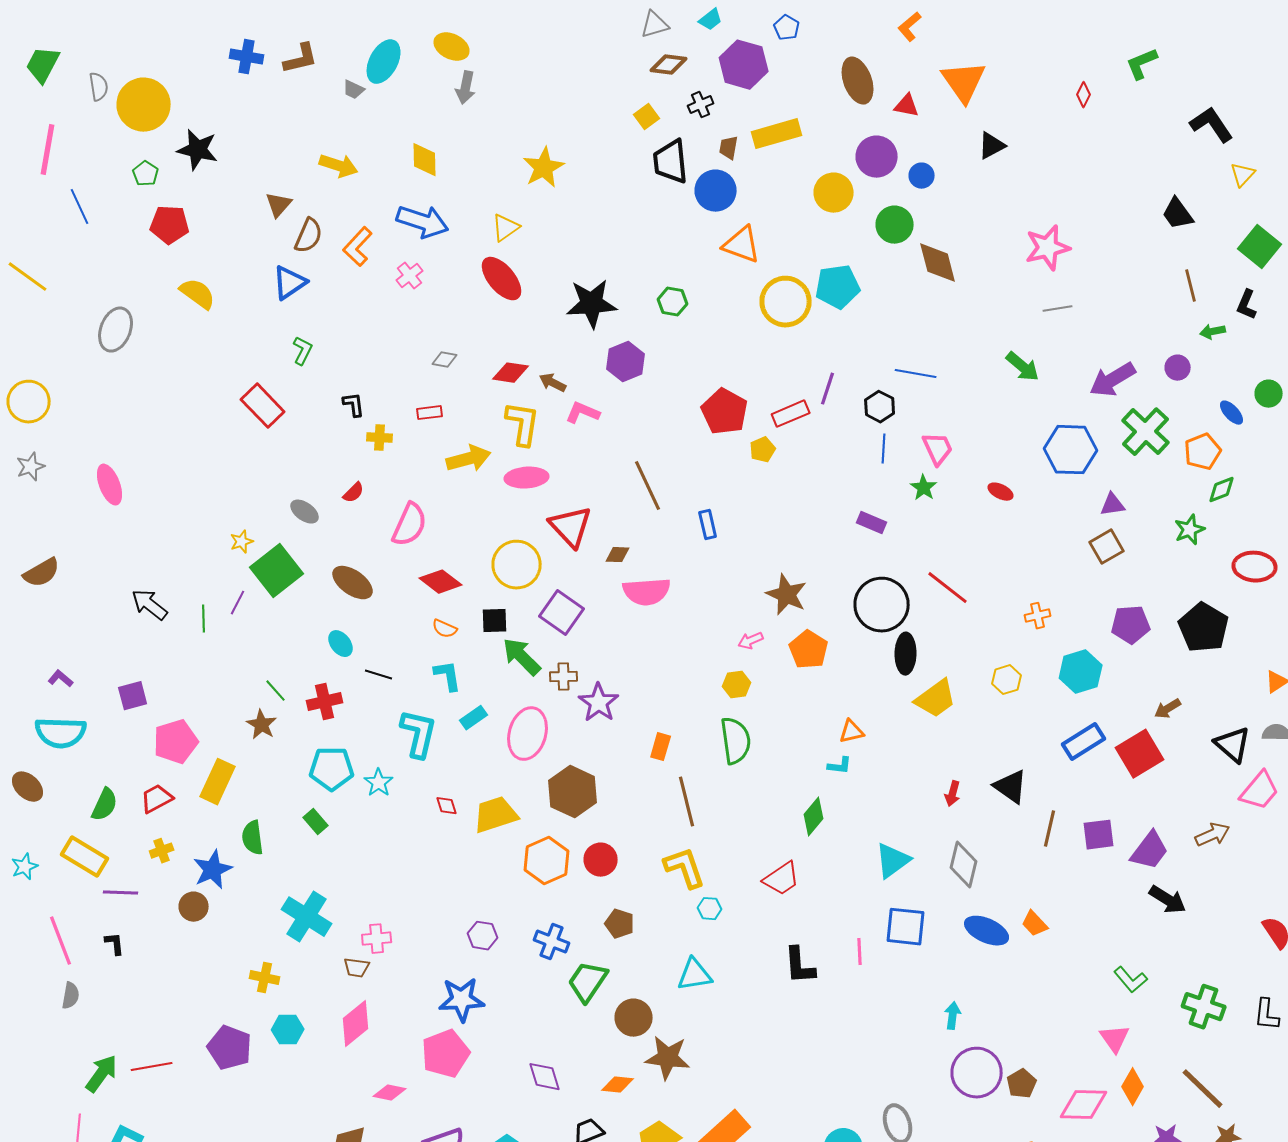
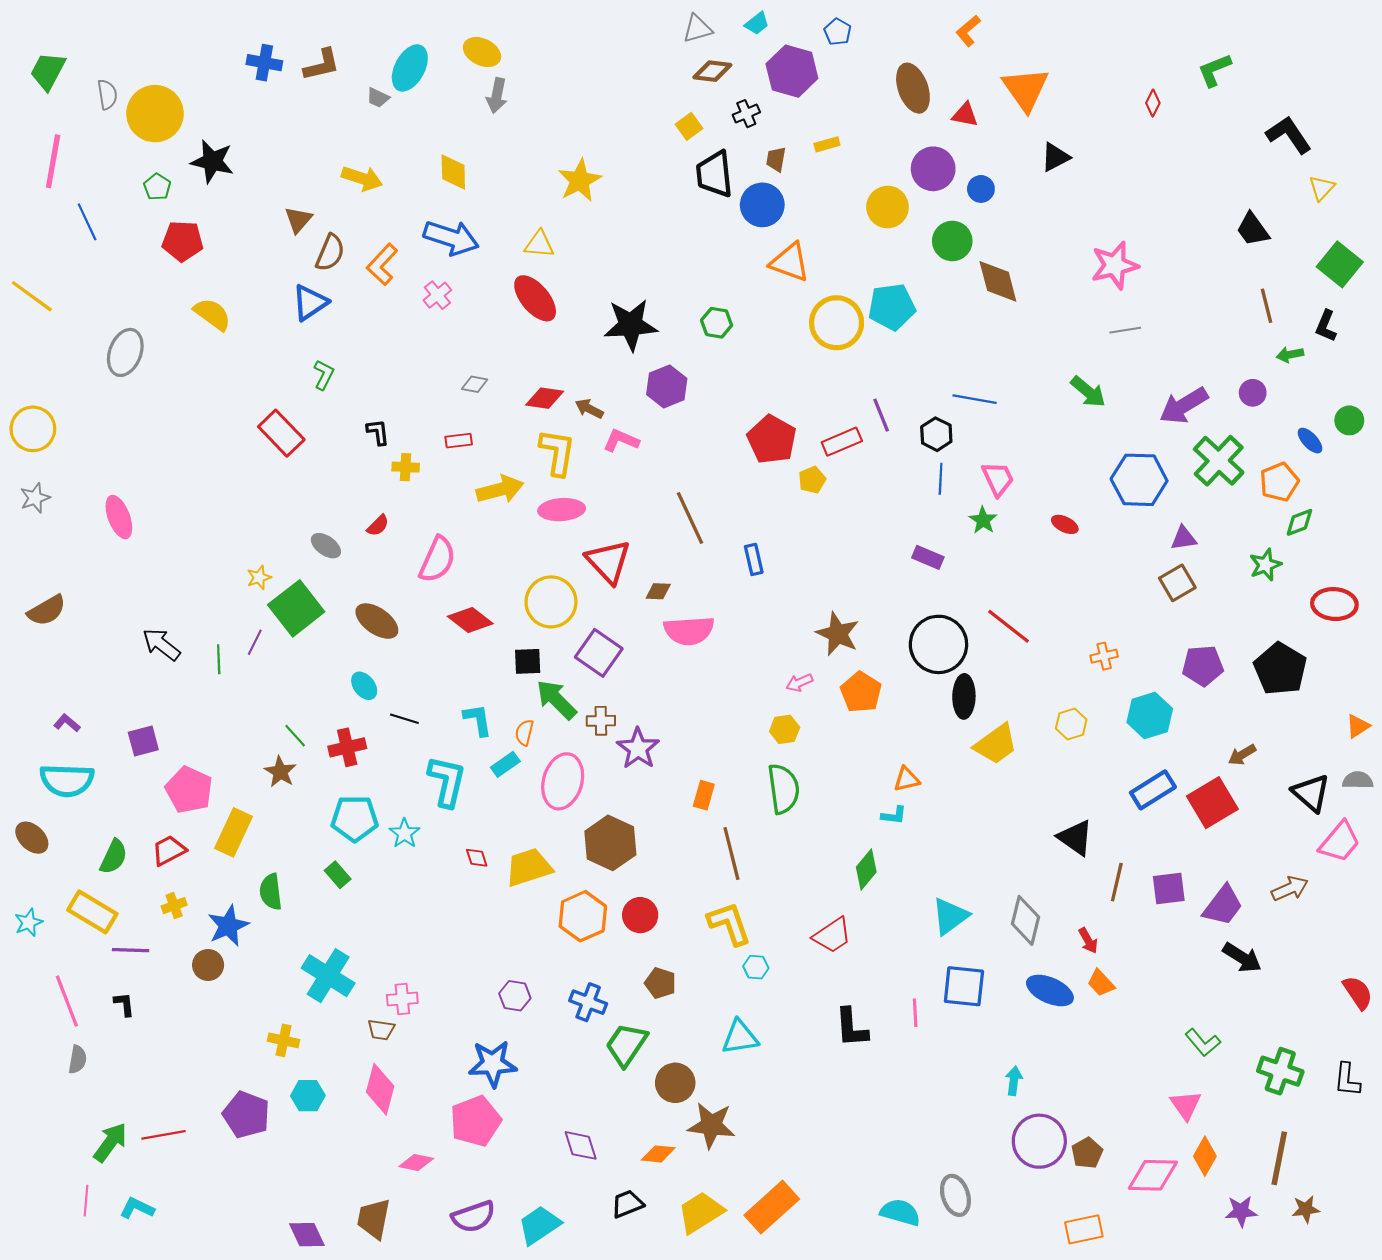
yellow rectangle: (777, 134) -> (827, 144), size x0.5
yellow triangle: (506, 228) -> (539, 244), turned 40
purple line: (828, 389) -> (881, 415), turned -40
orange semicircle: (445, 629) -> (524, 733), moved, turned 80
pink pentagon: (176, 742) -> (189, 790), turned -30
red arrow: (953, 794) -> (1088, 941), moved, turned -45
pink diamond: (356, 1024) -> (380, 1089), turned -36
brown line: (1203, 1089) -> (1279, 1158), turned 57

